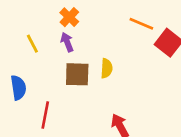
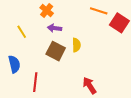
purple arrow: (67, 42) -> (55, 28), moved, turned -56
brown square: (77, 74) -> (56, 51), turned 30

